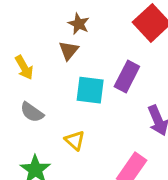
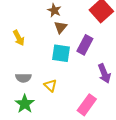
brown triangle: (69, 50) -> (61, 27), moved
gray semicircle: (32, 112) -> (23, 78), moved, turned -35

